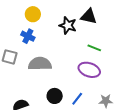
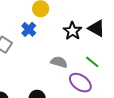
gray semicircle: (40, 64) -> (59, 62), moved, size x0.7

